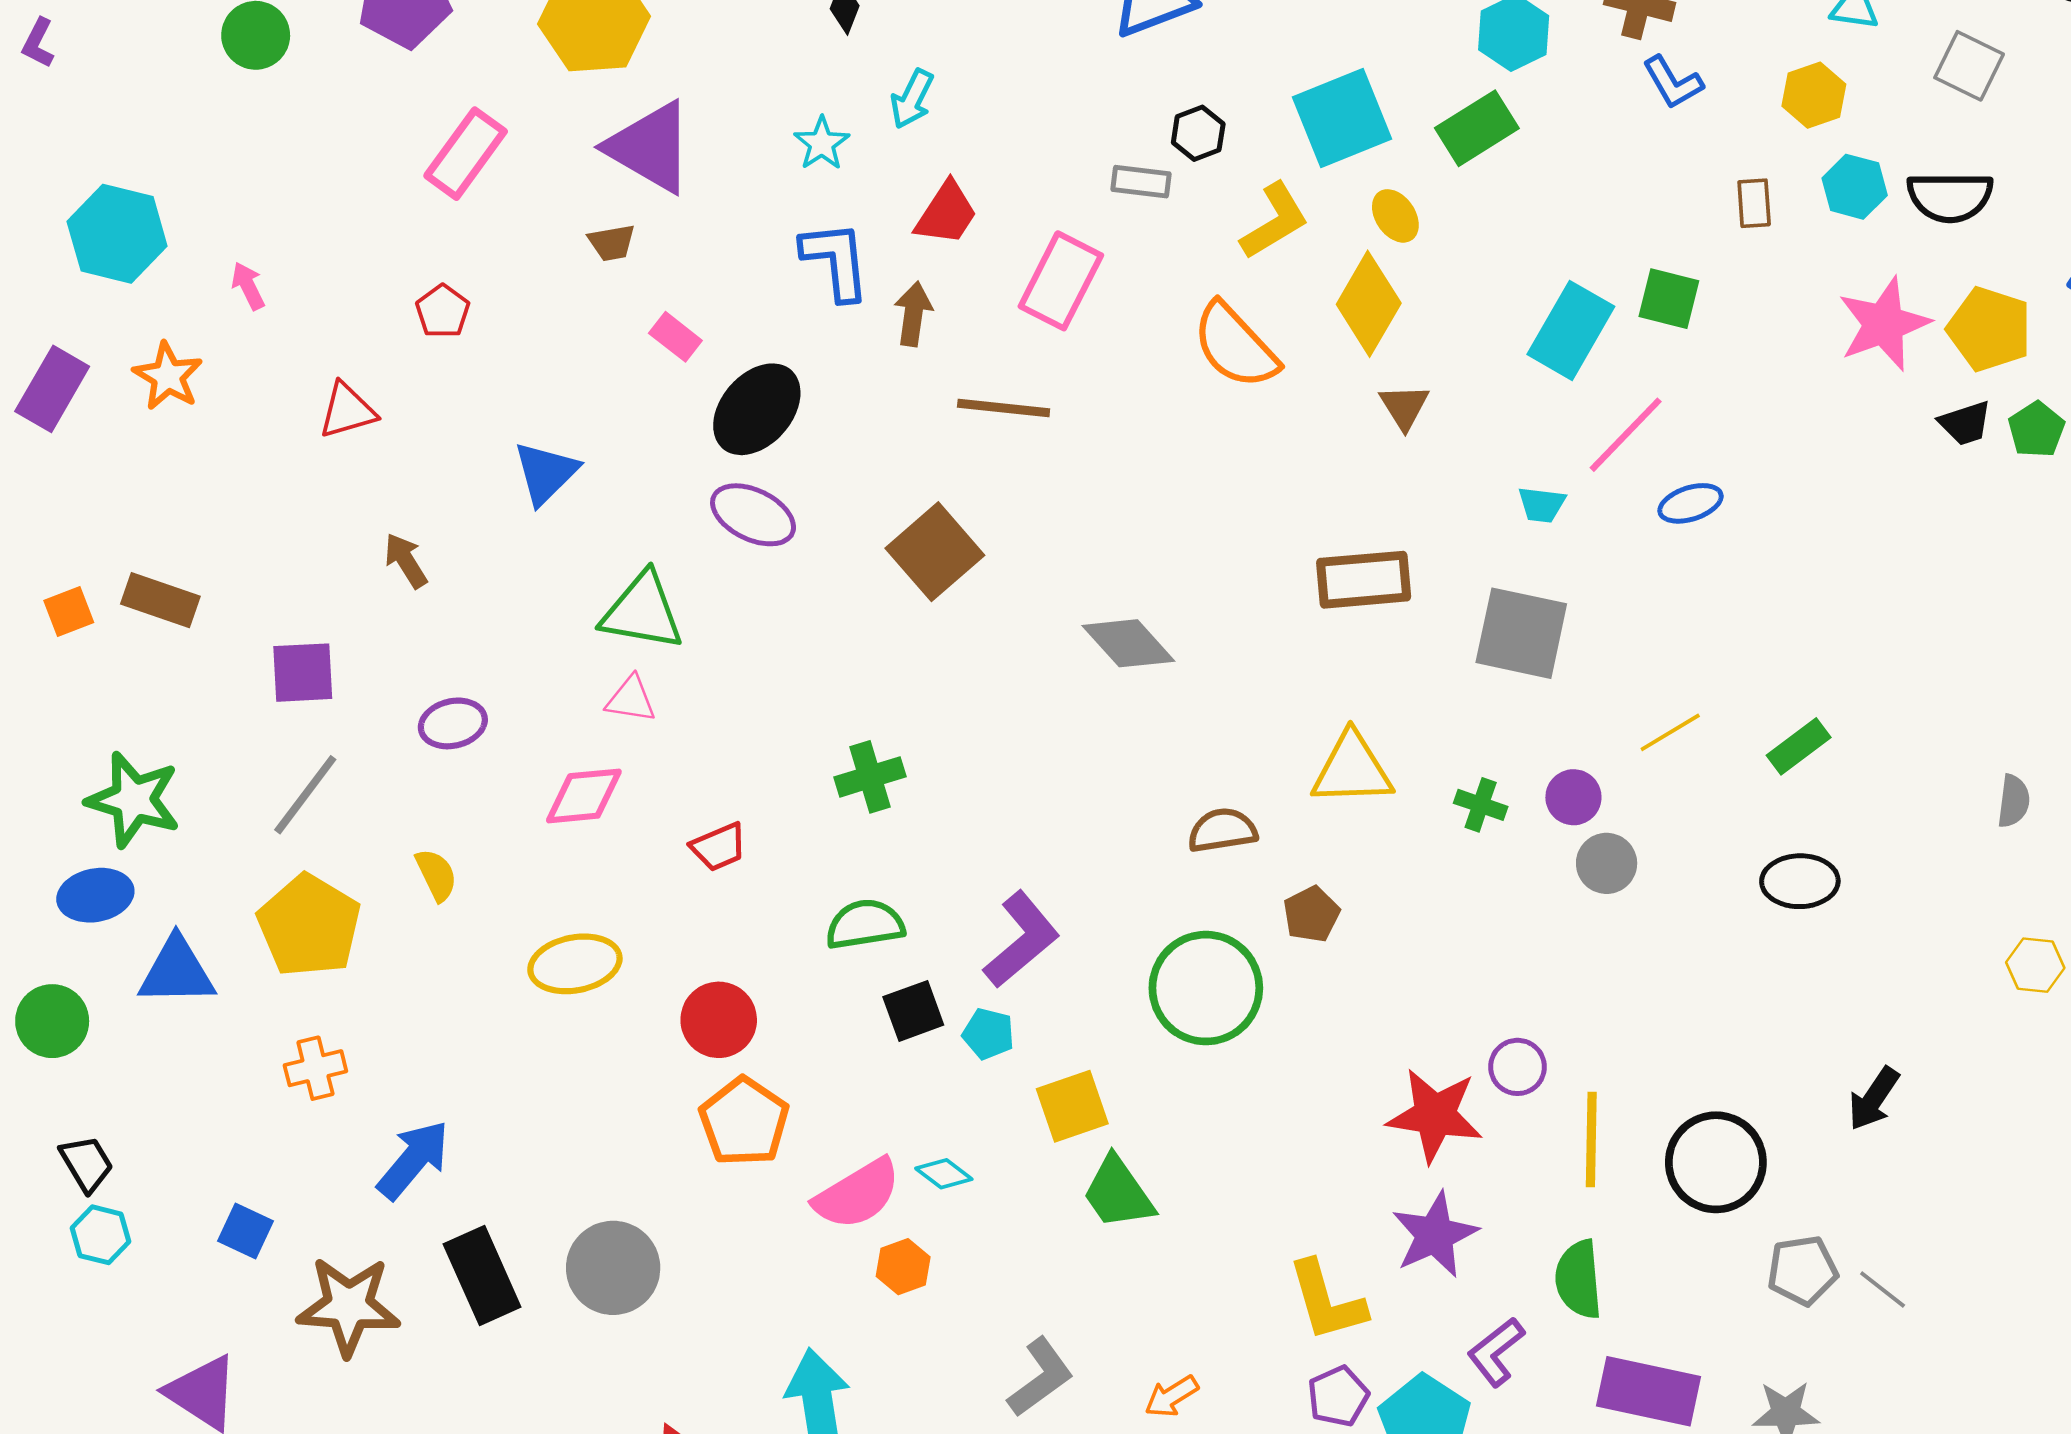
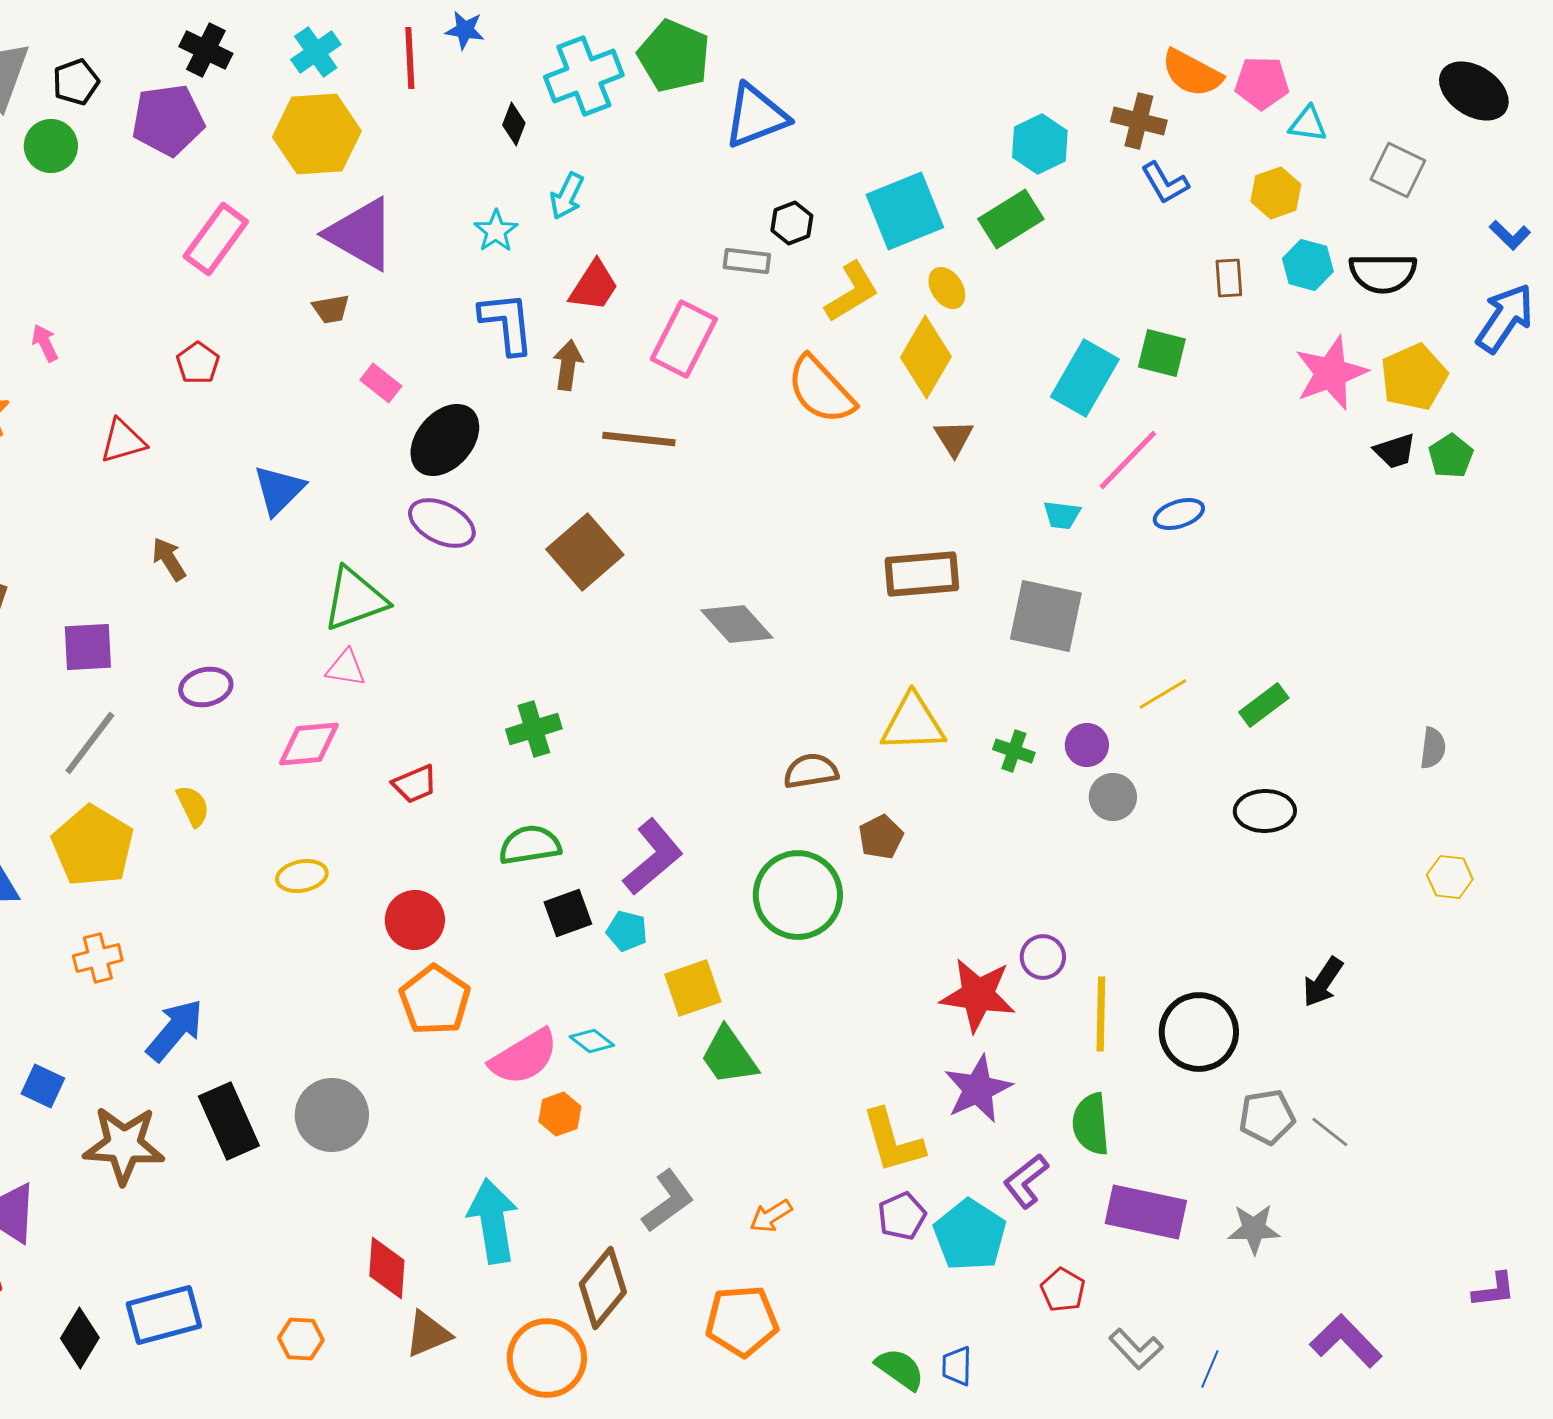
yellow pentagon: (1989, 329) -> (1414, 377), turned 30
green triangle: (642, 612) -> (355, 599), turned -30
yellow ellipse: (575, 964) -> (302, 876), size x0.7

